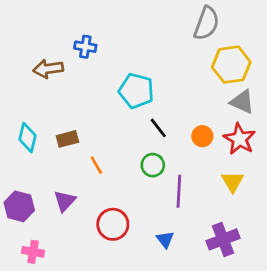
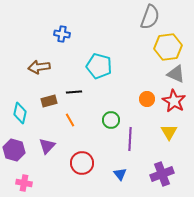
brown arrow: (48, 69) -> (39, 67), moved
black line: (158, 128) -> (74, 92), moved, turned -56
cyan diamond: (27, 138) -> (20, 113), moved

